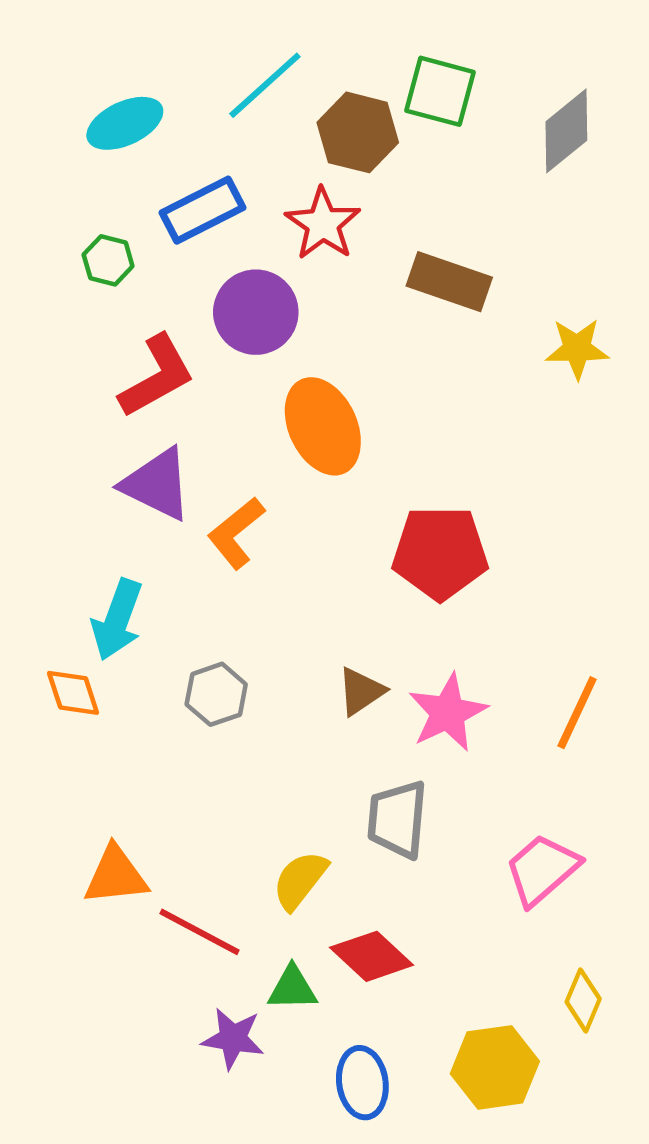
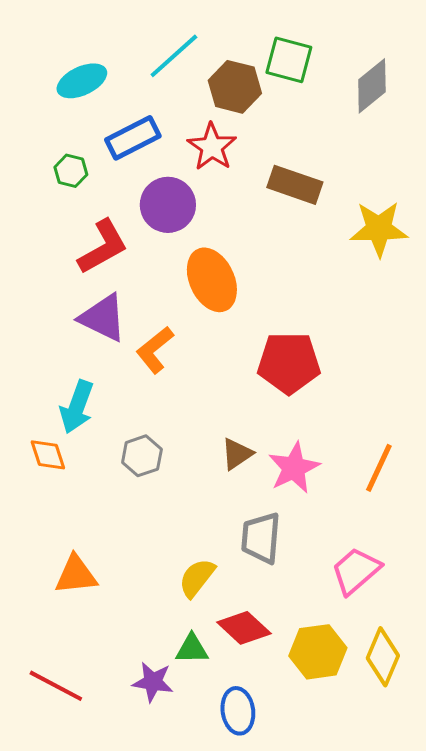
yellow star: (577, 349) -> (379, 229), size x1.4
red line: (199, 932) -> (56, 686), moved
yellow diamond: (583, 1000) -> (383, 657), size x1.4
yellow hexagon: (495, 1067) -> (318, 652), moved

